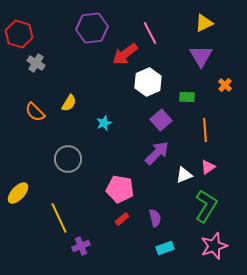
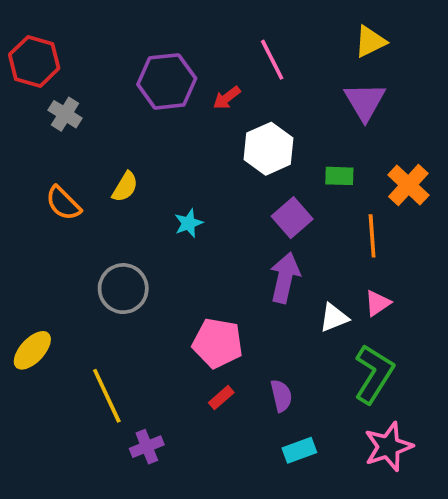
purple hexagon: (92, 28) -> (167, 81), moved
red arrow: (125, 54) -> (227, 98), size x0.6
orange cross: (225, 85) -> (408, 185), moved, size x1.6
purple arrow: (157, 153) -> (285, 278), turned -32

